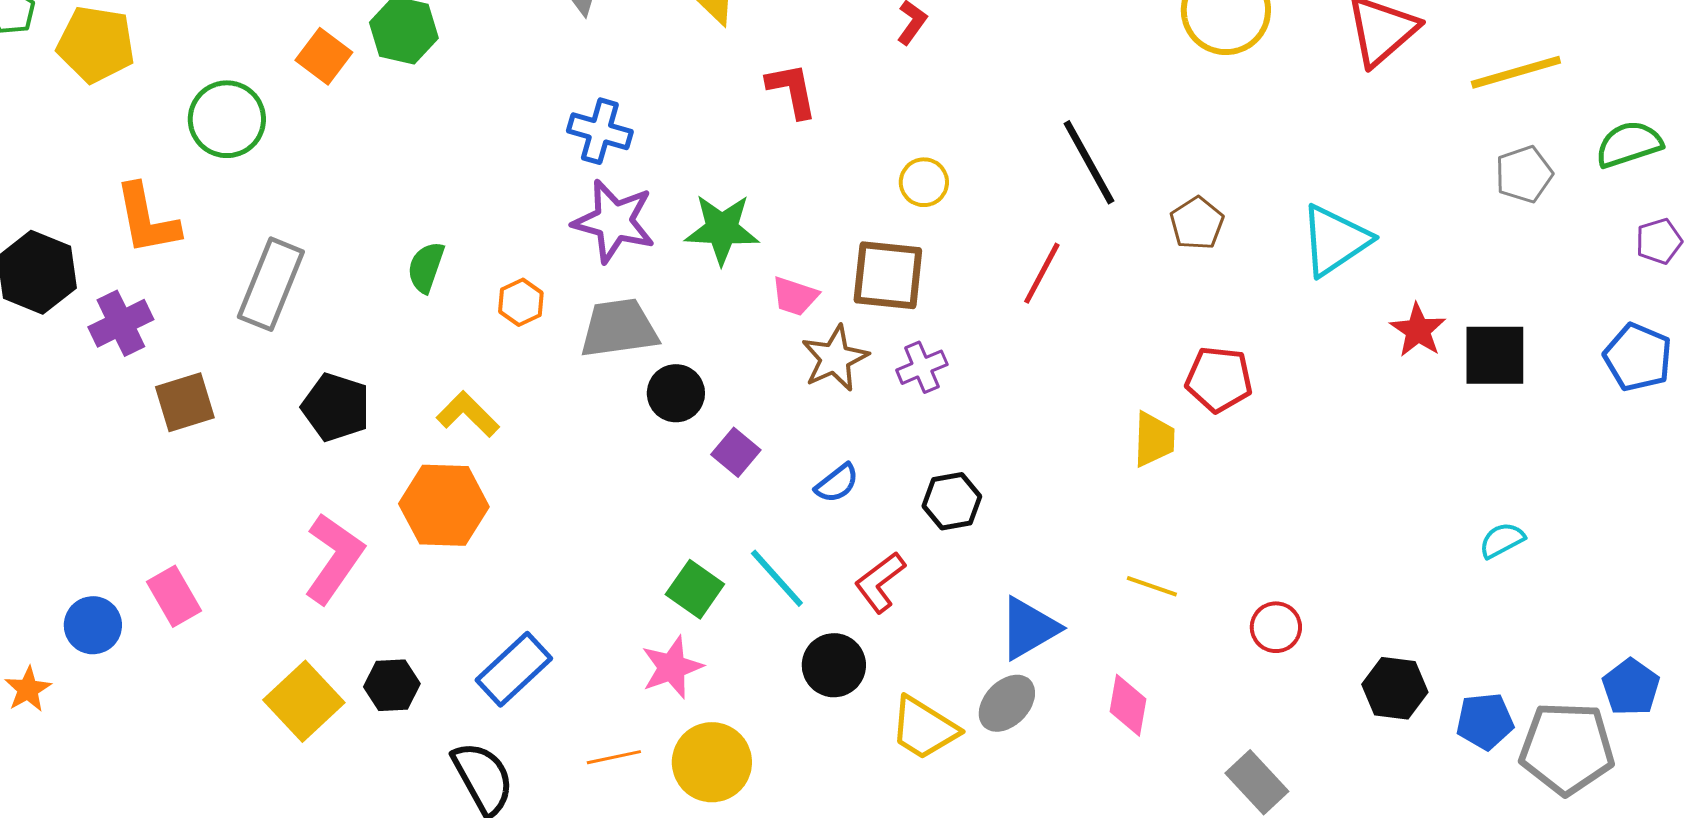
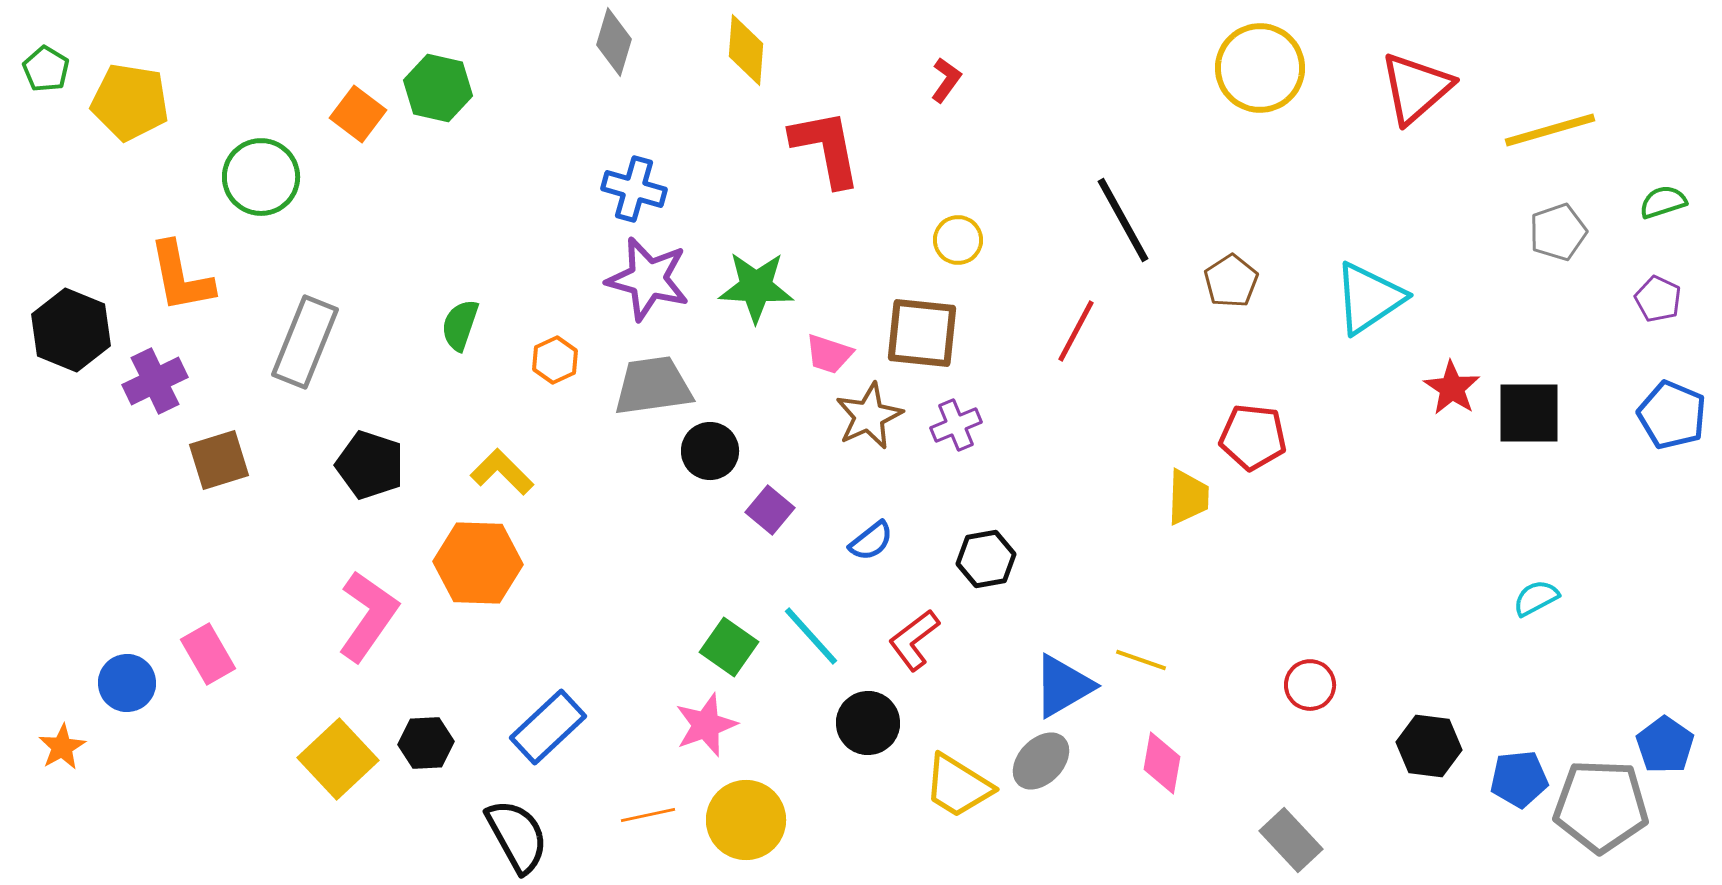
red L-shape: (792, 90) -> (826, 148), size x1.4
green semicircle: (1629, 144) -> (1663, 202), size x0.7
purple pentagon: (1659, 241) -> (1658, 299), moved, turned -30
yellow line: (1152, 586) -> (1141, 660), moved

